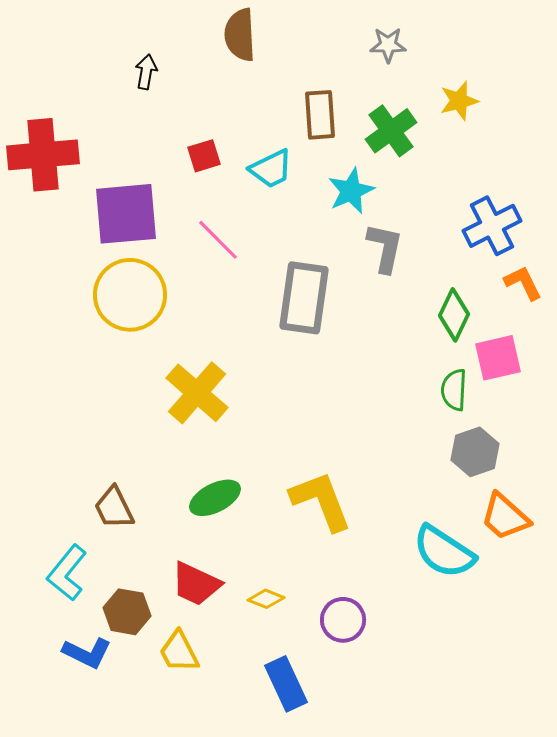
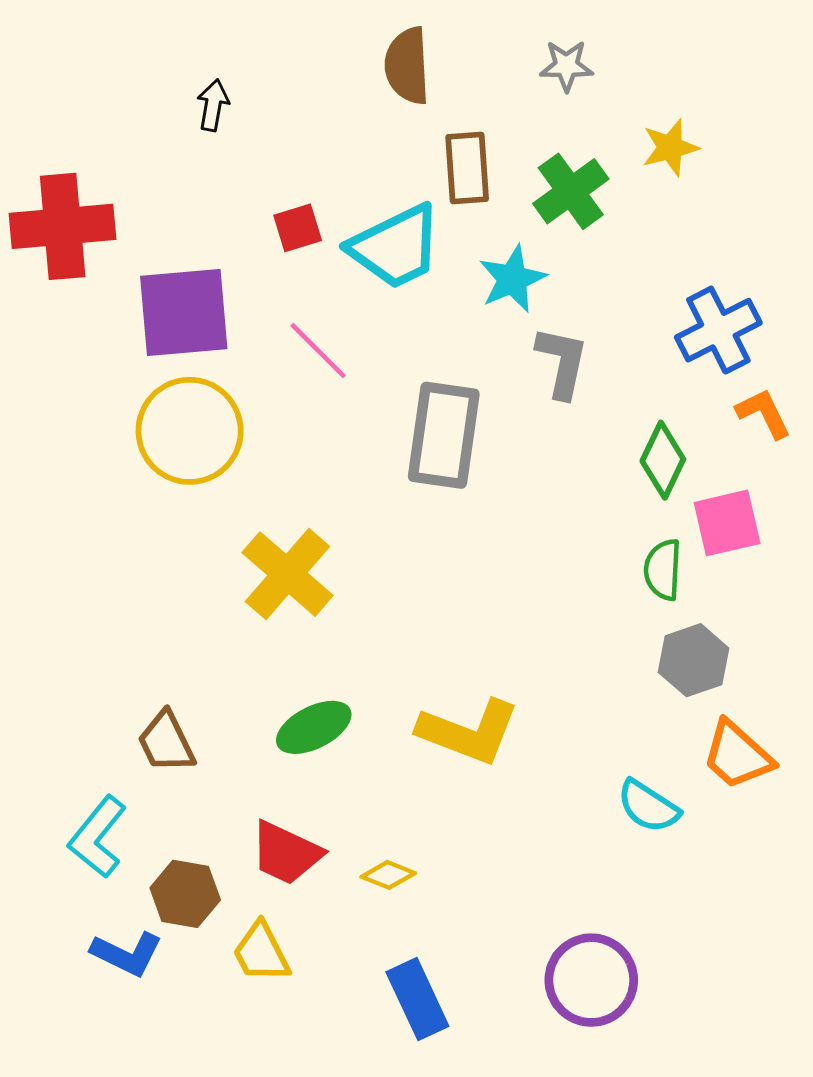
brown semicircle: (240, 35) -> (407, 66), moved
cyan trapezoid: (271, 169) -> (396, 247), size x1.5
yellow L-shape: (321, 501) -> (469, 732), turned 132
cyan semicircle: (444, 552) -> (648, 806), size x0.7
purple circle: (343, 620) -> (591, 980), moved, size x1.4

